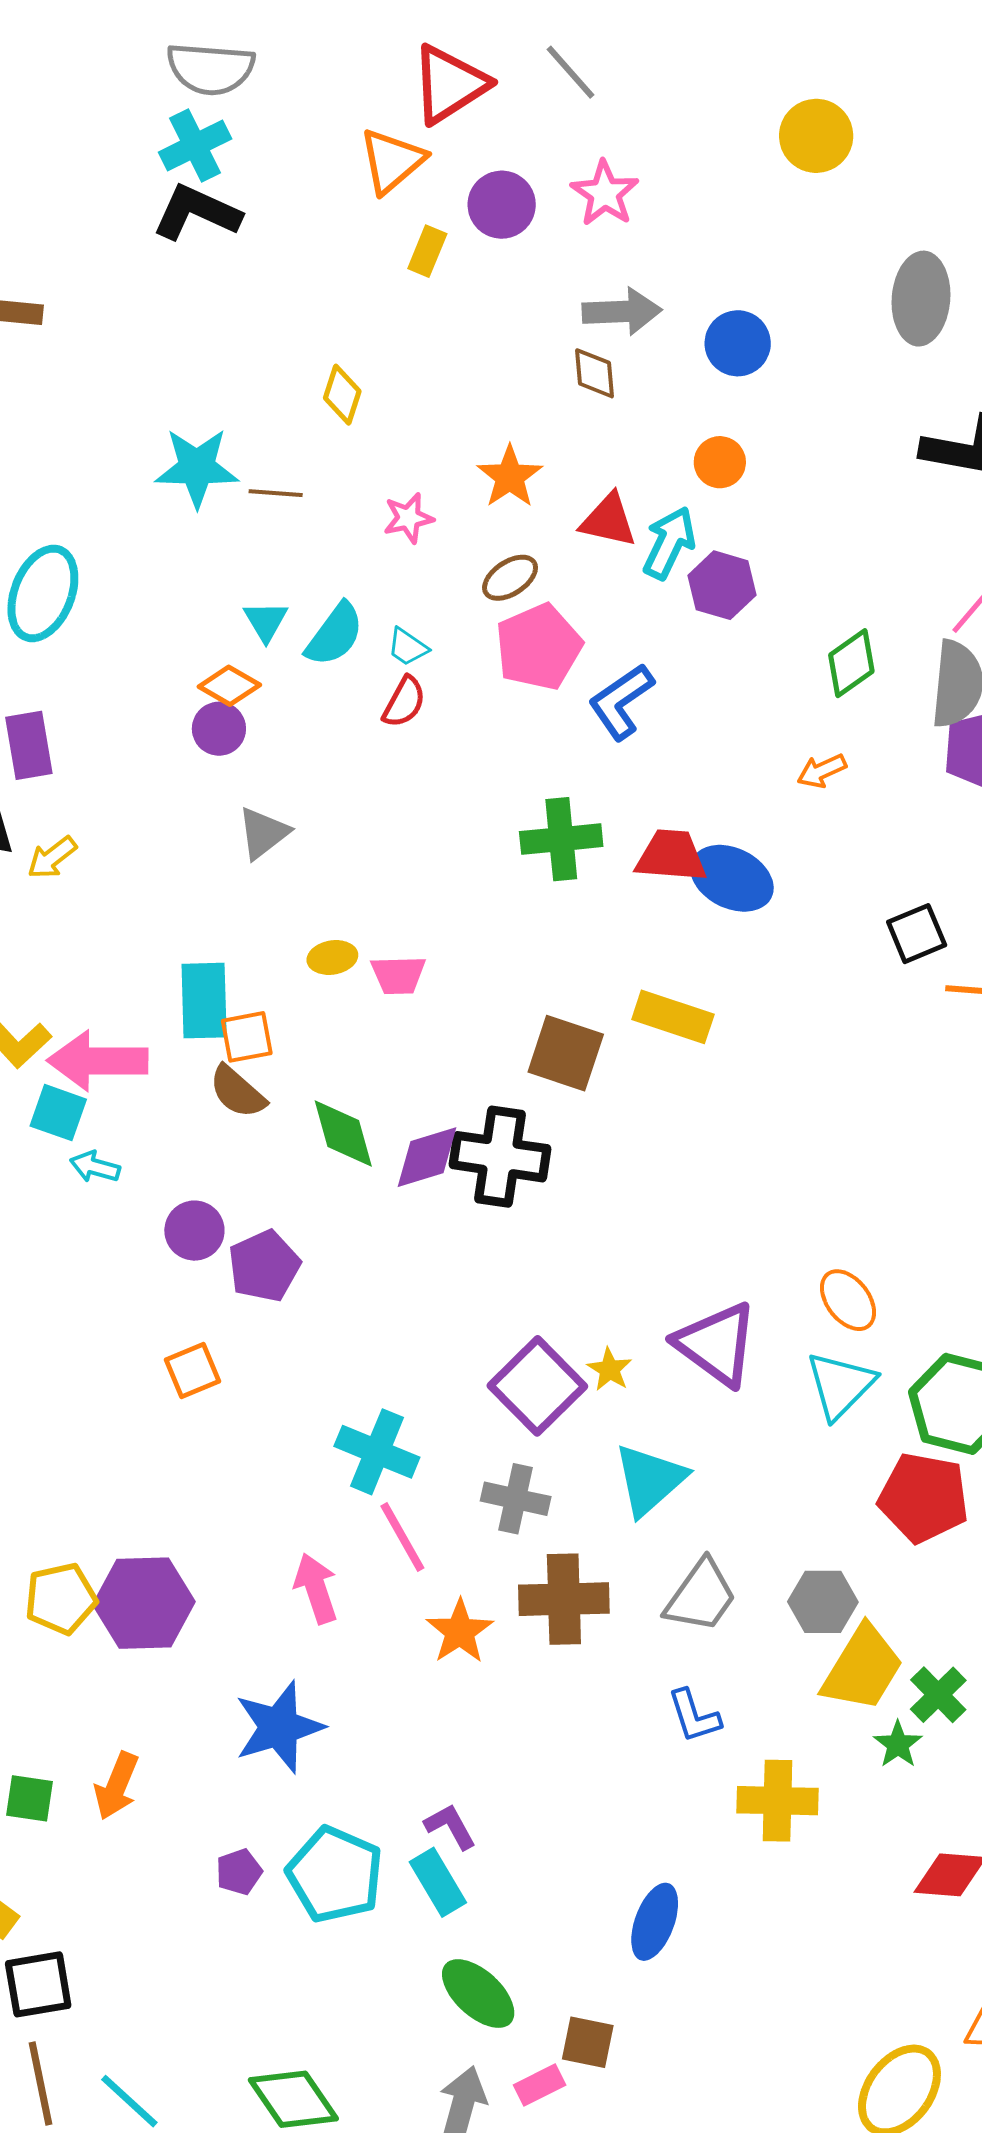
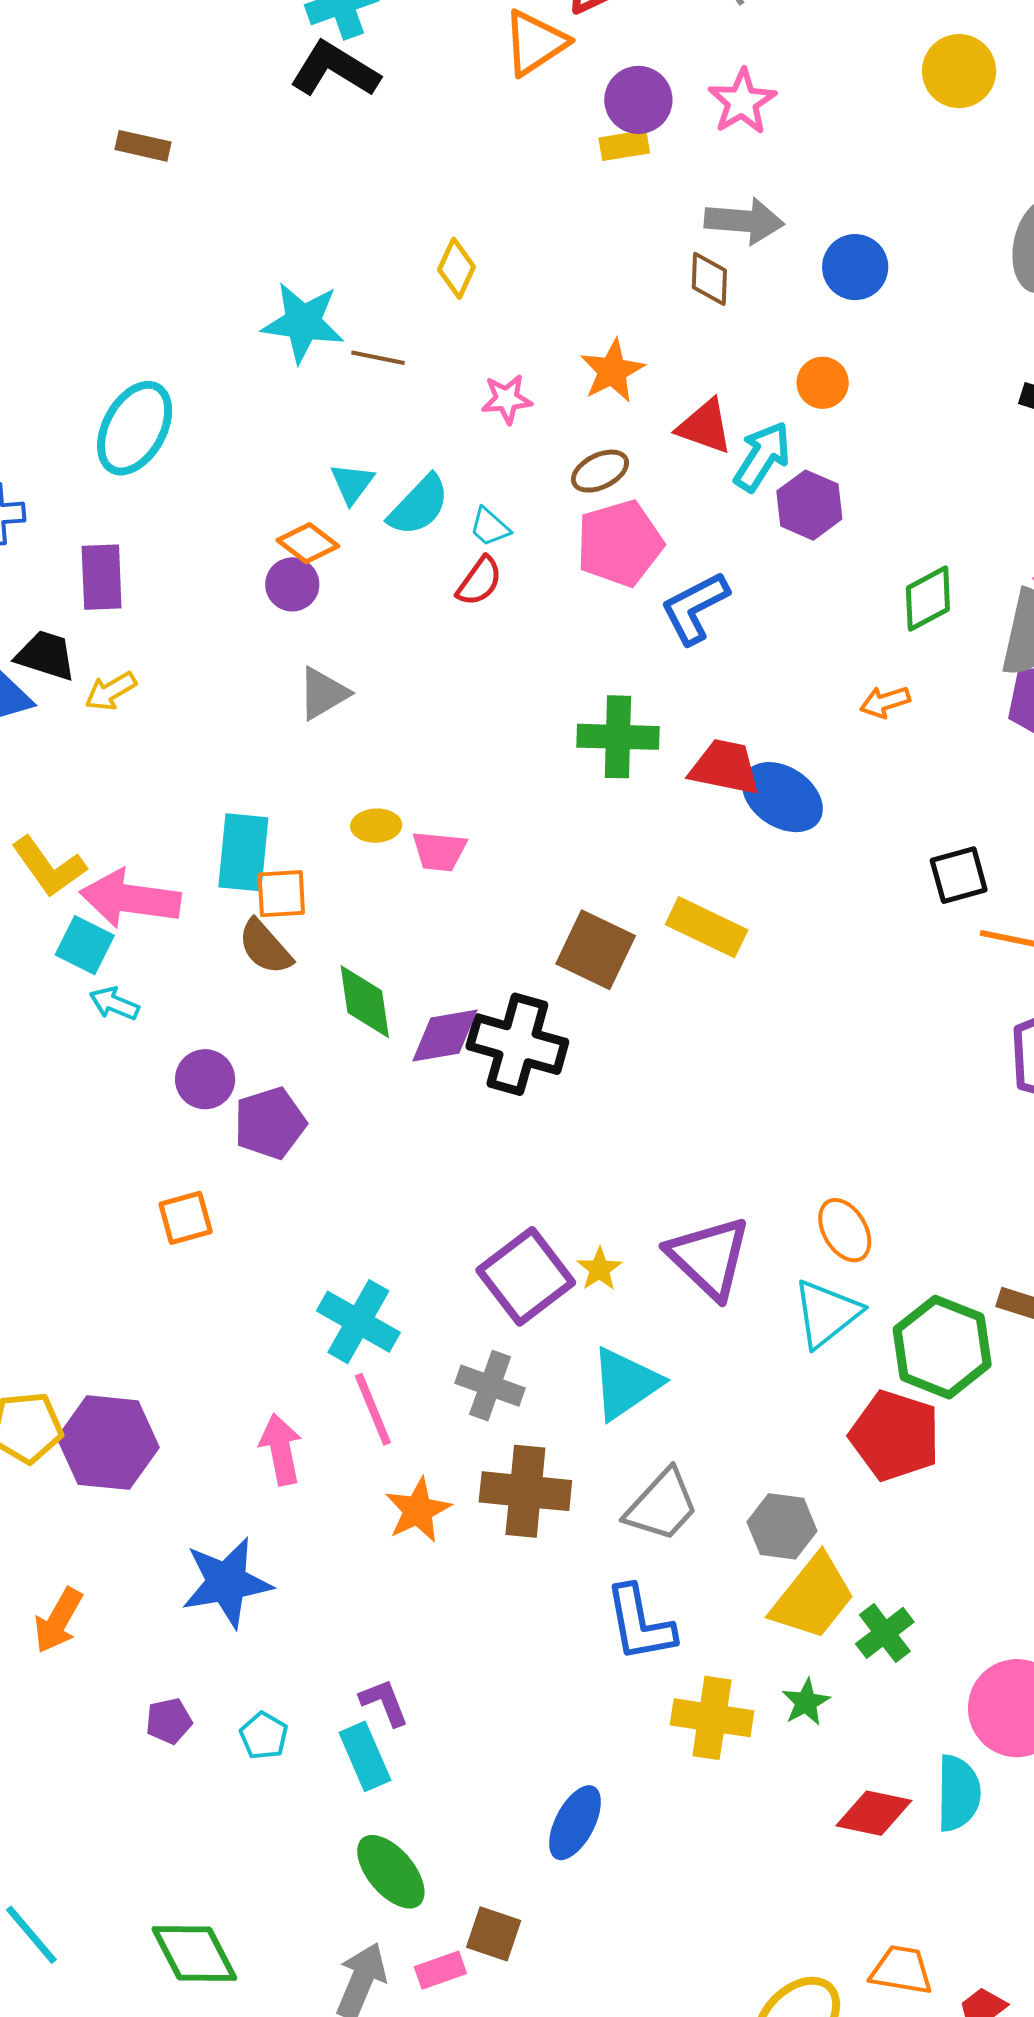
yellow rectangle: (427, 251) -> (624, 145), moved, turned 51
blue L-shape: (694, 1716) -> (640, 1623), size x1.4
green star: (898, 1744) -> (806, 1702), moved
cyan pentagon: (335, 1875) -> (264, 1736), size x0.5

